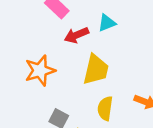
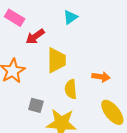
cyan triangle: (107, 23) -> (70, 17), moved

